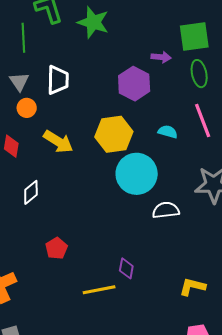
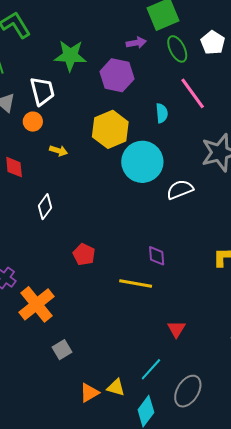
green star: (93, 22) -> (70, 56), moved
orange circle: (27, 108) -> (33, 122), moved
cyan semicircle: (168, 132) -> (162, 113), turned 84
yellow arrow: (58, 142) -> (58, 151), size x0.6
yellow line: (99, 290) -> (136, 283), turned 36

